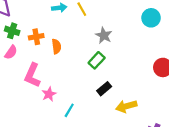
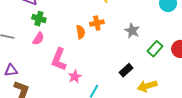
gray star: (104, 35) -> (132, 31), moved
orange cross: (36, 37) -> (97, 23), moved
green rectangle: (97, 60) -> (155, 49), moved

